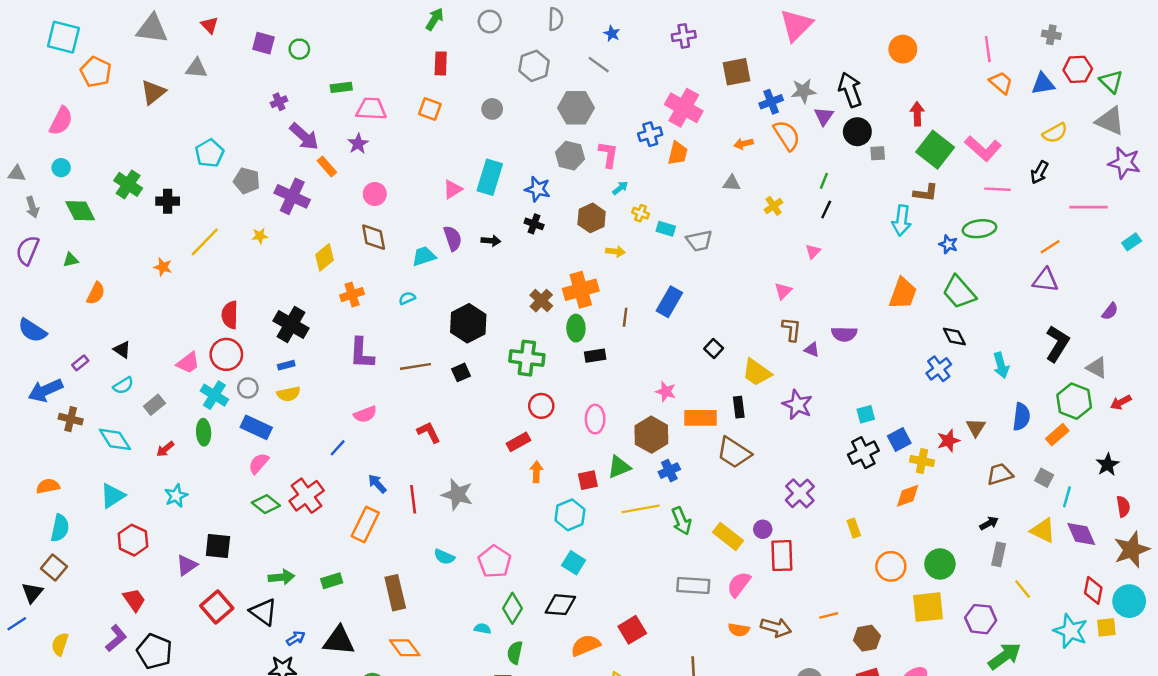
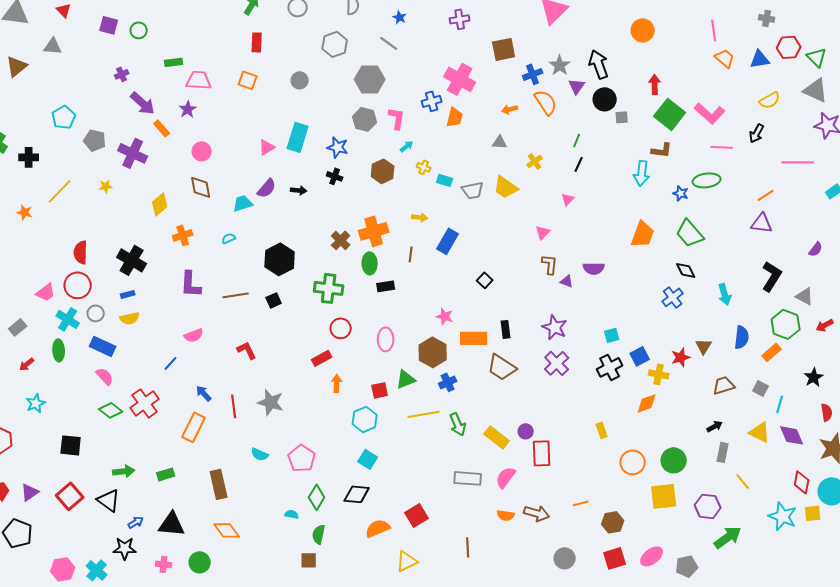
gray star: (803, 91) -> (560, 65), turned -30
purple semicircle: (453, 238) -> (267, 188), turned 60
yellow arrow: (615, 251) -> (420, 217), moved
yellow trapezoid: (757, 372) -> (506, 187), moved
pink semicircle: (259, 463) -> (105, 376), turned 96
purple cross: (800, 493) -> (557, 363), moved
purple triangle: (187, 565) -> (30, 492), moved

